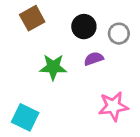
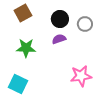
purple semicircle: (94, 59) -> (59, 39), moved
green star: (53, 67) -> (26, 48), moved

